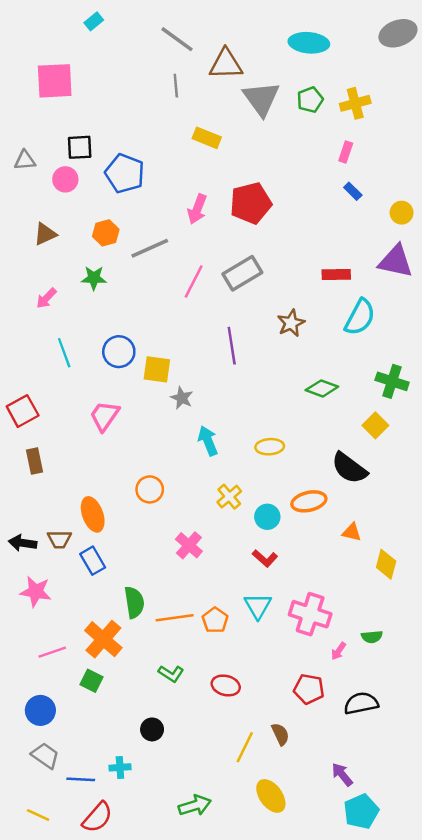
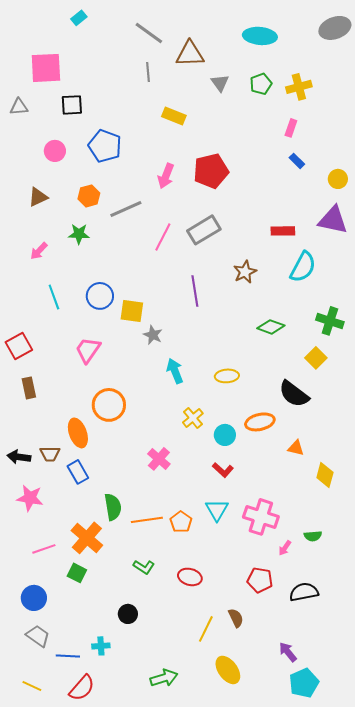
gray triangle: (261, 99) -> (220, 83), size x0.6
black square: (80, 147) -> (72, 105), moved
gray triangle: (25, 160) -> (19, 107), moved
orange circle: (150, 489) -> (109, 405), moved, size x1.4

